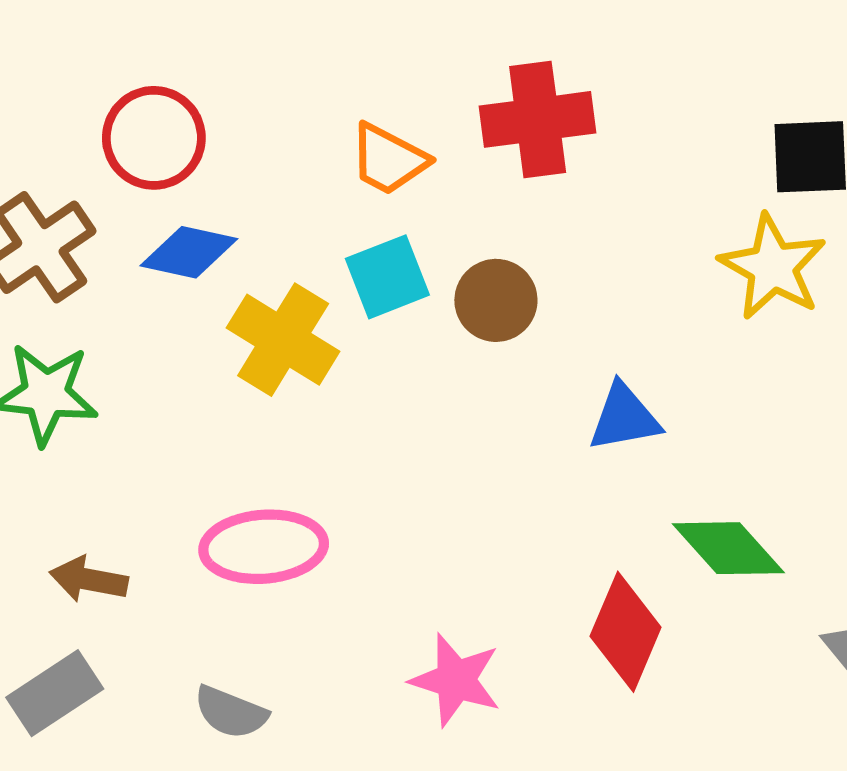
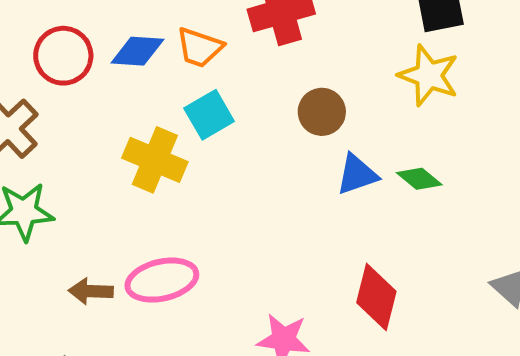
blue diamond: (189, 252) -> (137, 51), moved
brown circle: (496, 300) -> (322, 112), moved
green diamond: (728, 548) -> (419, 179), moved, size x0.7
brown arrow: (89, 579) -> (91, 291), moved

